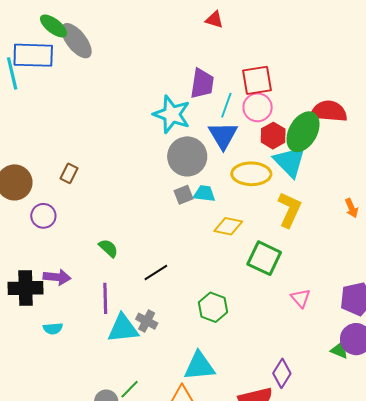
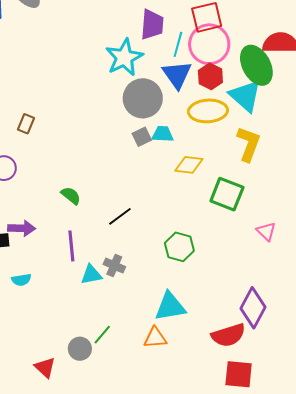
pink circle: (258, 107) -> (209, 44), size x1.4
cyan star: (172, 114) -> (124, 57), turned 30
green ellipse: (303, 132) -> (256, 65), turned -54
red hexagon: (273, 136) -> (210, 76), moved
cyan triangle: (123, 328) -> (91, 275), size x0.7
purple diamond: (282, 373) -> (253, 308), size x1.4

